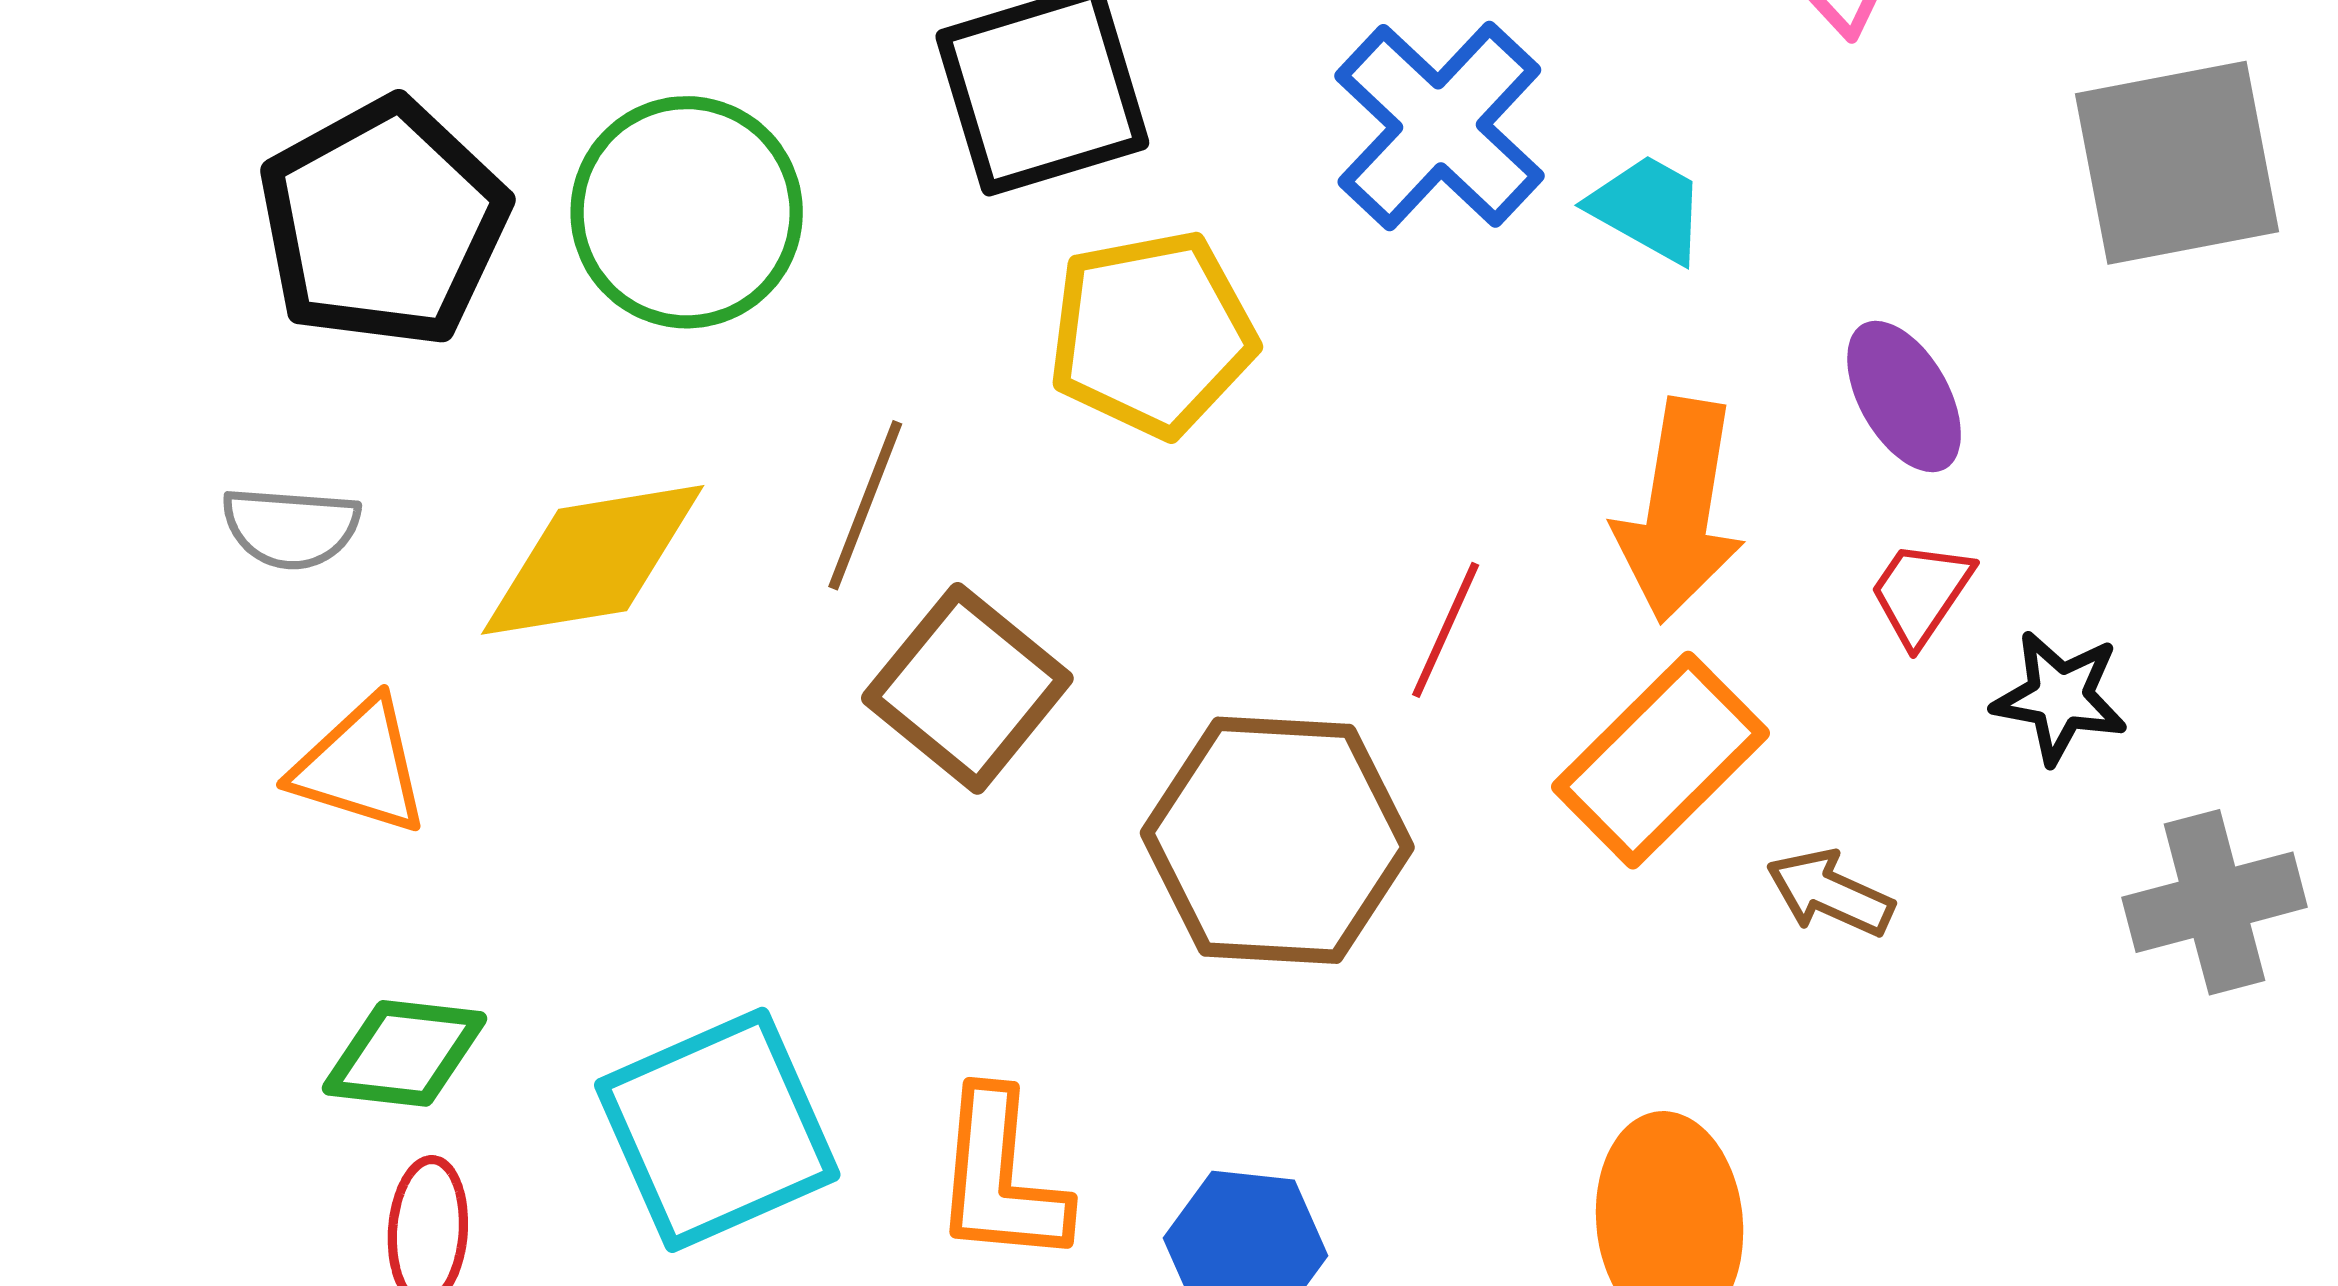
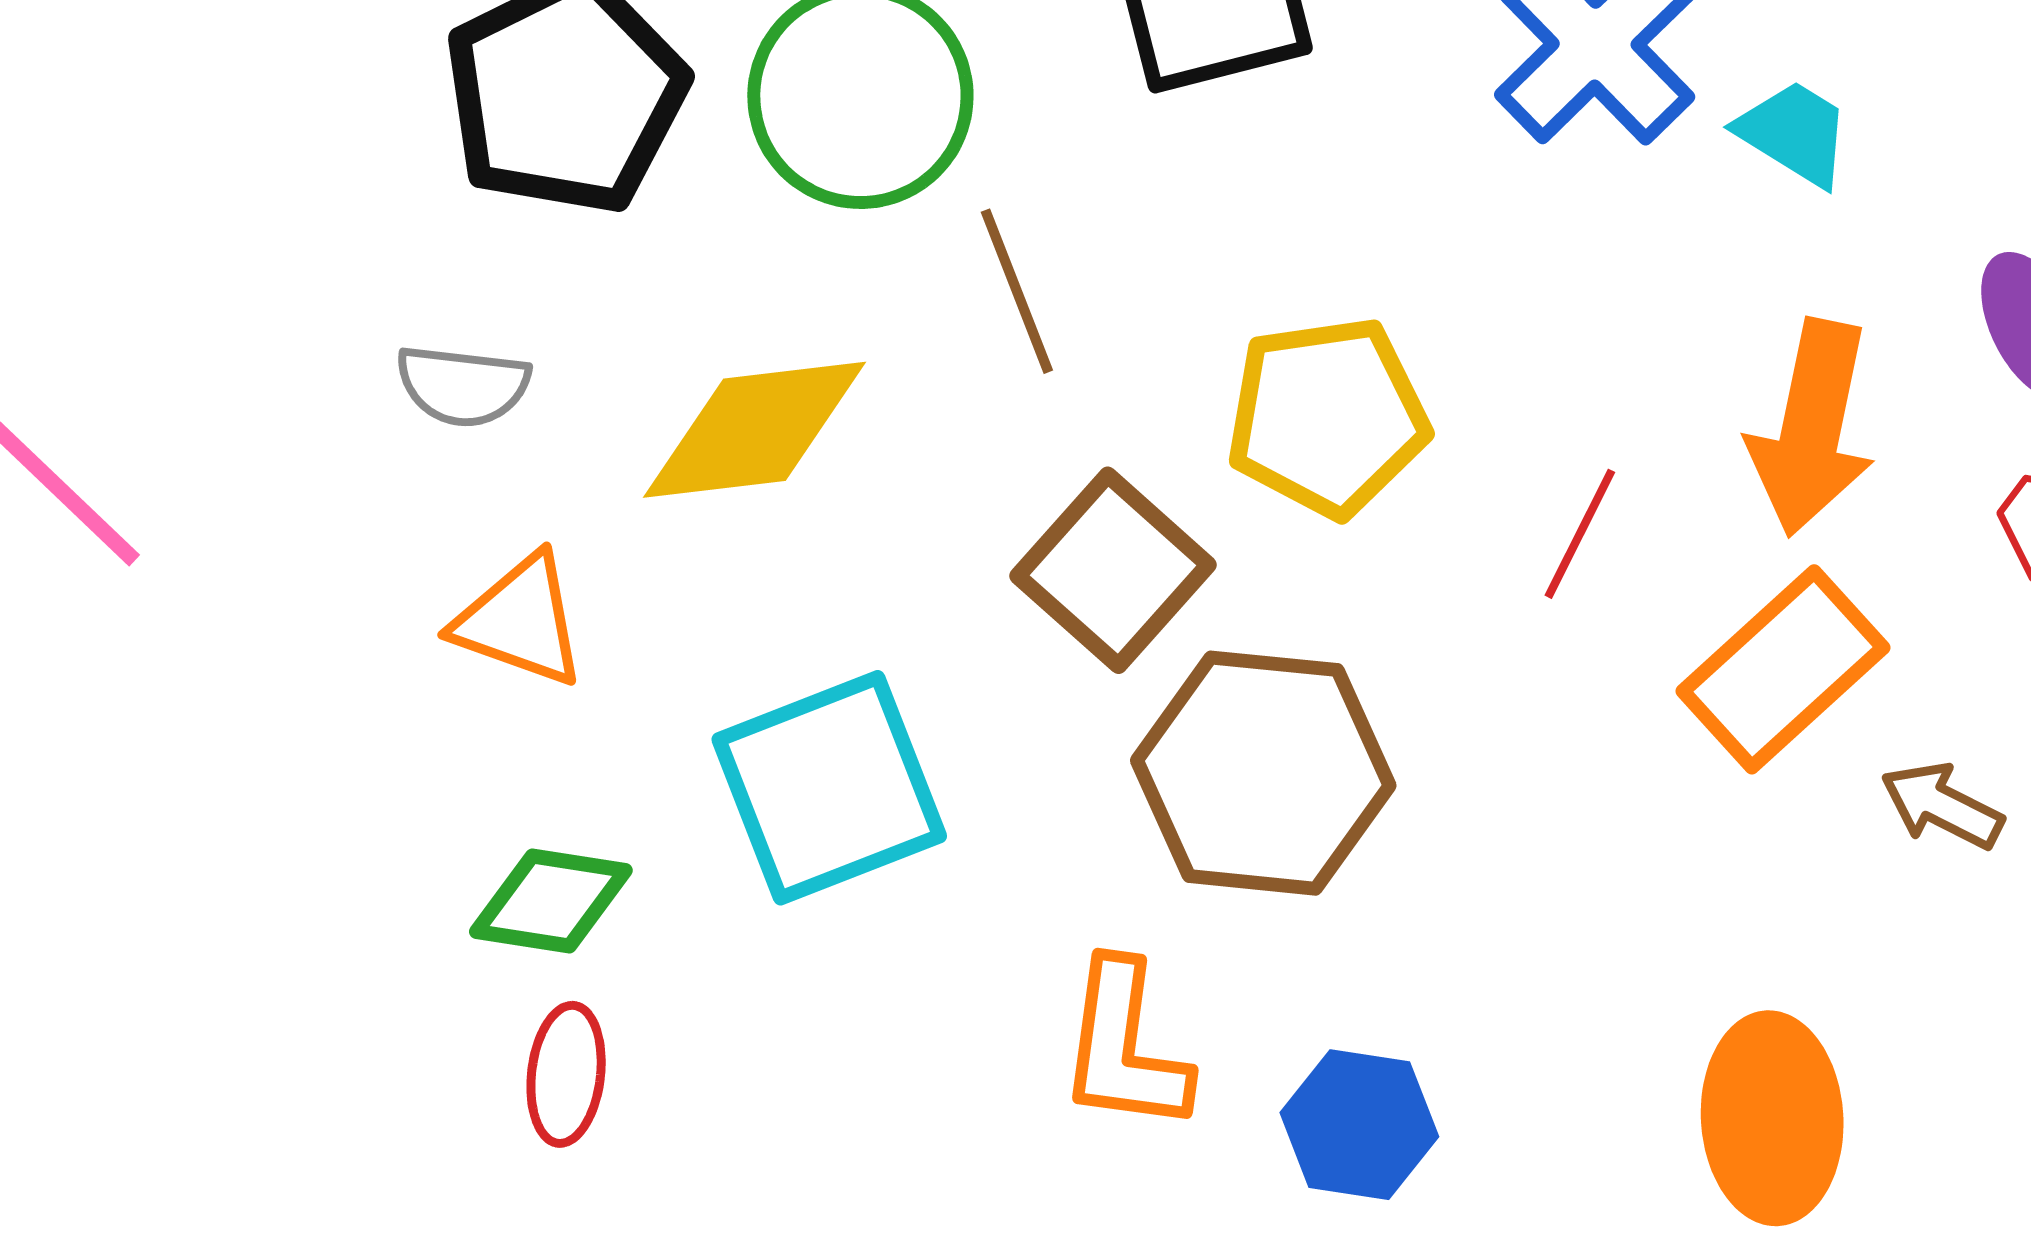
yellow pentagon: (1152, 334) -> (1327, 417), moved
brown line: (865, 505) -> (1017, 291), moved, turned -45
brown hexagon: (1277, 840) -> (1263, 773), moved
cyan square: (717, 1130) -> (829, 788), moved

